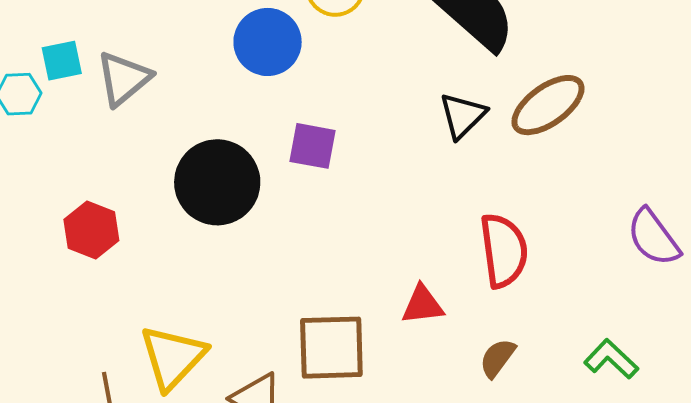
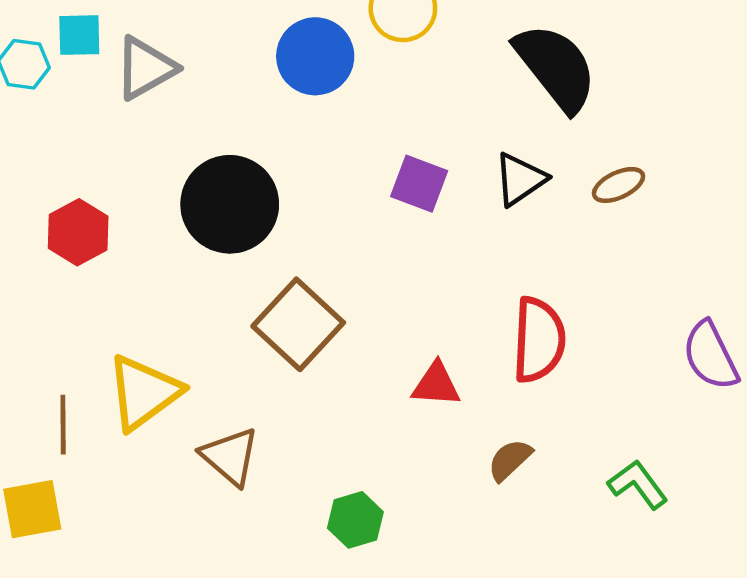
brown ellipse: (548, 105) -> (619, 185), size x0.6
purple square: (312, 146) -> (419, 184), moved
brown square: (331, 348) -> (298, 324), moved, turned 34

